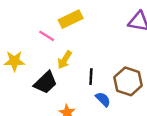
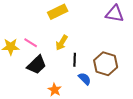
pink line: (47, 36) -> (31, 43), moved
yellow arrow: (65, 60) -> (62, 43), moved

